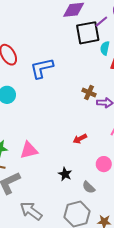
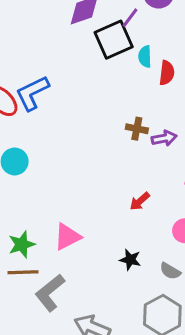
blue L-shape: (42, 68) -> (32, 93), moved

